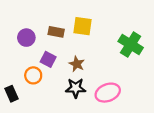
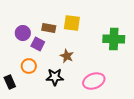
green cross: (131, 44) -> (114, 39), turned -30
purple square: (48, 59) -> (38, 44), moved
black star: (76, 88) -> (55, 77), moved

